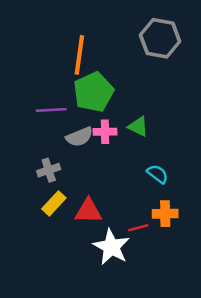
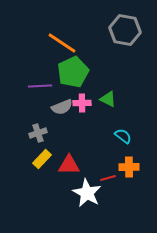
orange line: (79, 55) -> (62, 43), turned -64

